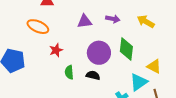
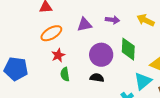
orange ellipse: (38, 27) -> (51, 33), moved, turned -50
green semicircle: (69, 72) -> (65, 74), moved

